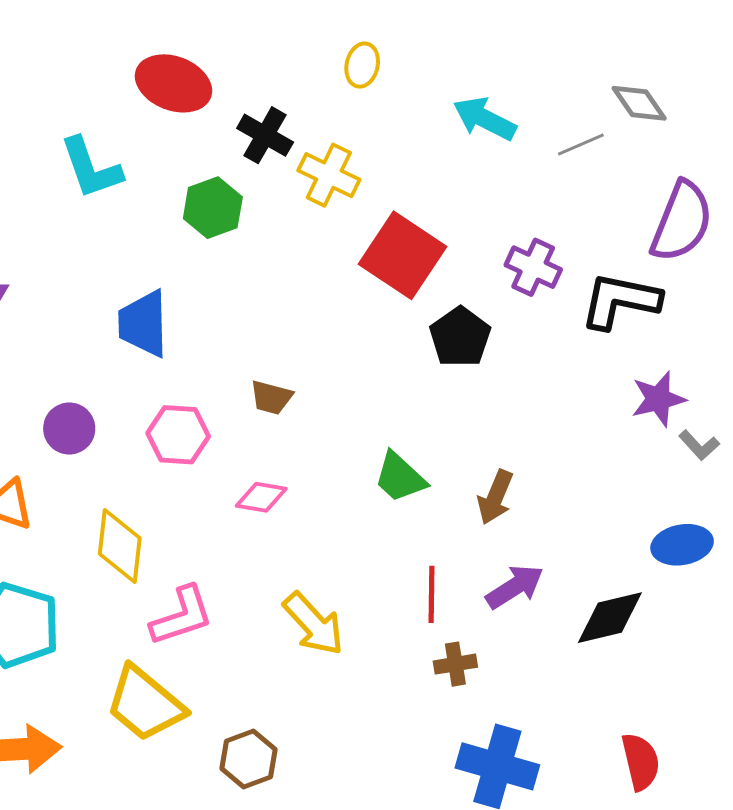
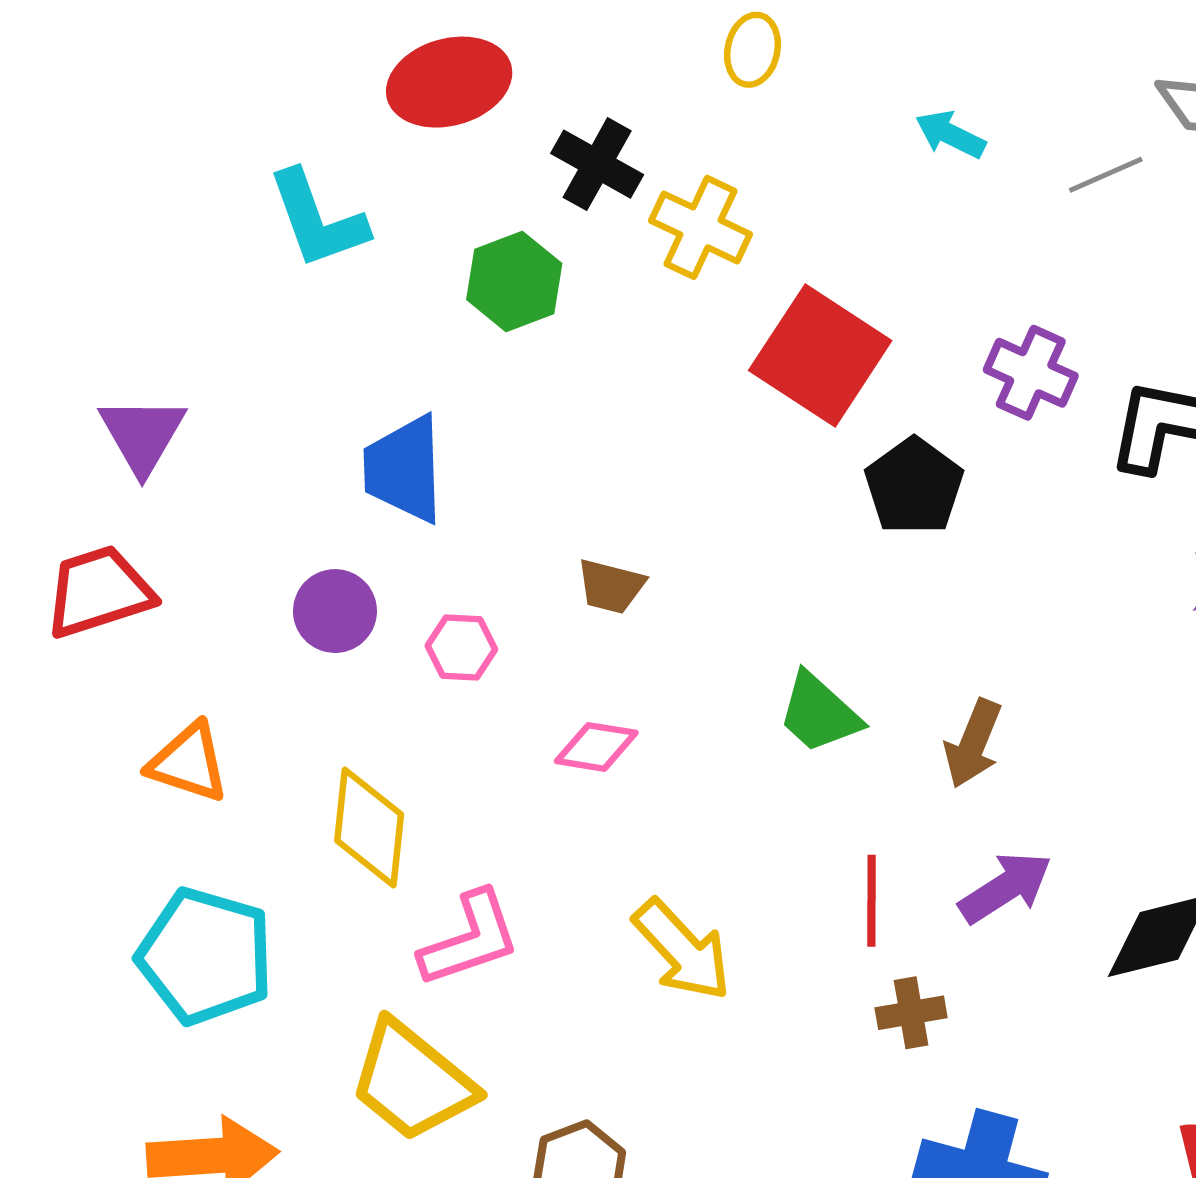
red ellipse: (174, 83) -> (449, 82), turned -36
cyan arrow: (485, 119) -> (950, 134), size x0.7
purple circle: (69, 429) -> (335, 611), moved
pink hexagon: (178, 435) -> (461, 647), size x0.7

